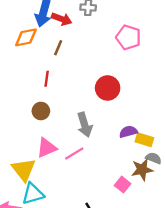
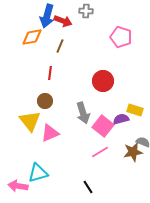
yellow rectangle: (144, 140) -> (135, 110), moved
pink line: (74, 154) -> (100, 152), moved
yellow triangle: (24, 170) -> (30, 121), moved
pink square: (123, 185) -> (103, 126), moved, size x1.5

